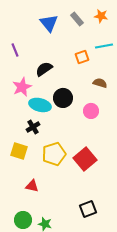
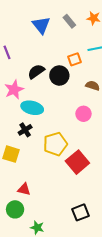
black circle: (63, 98) -> (59, 76), moved
yellow pentagon: (54, 154) -> (55, 144), moved
green circle: (23, 220) -> (15, 209), moved

